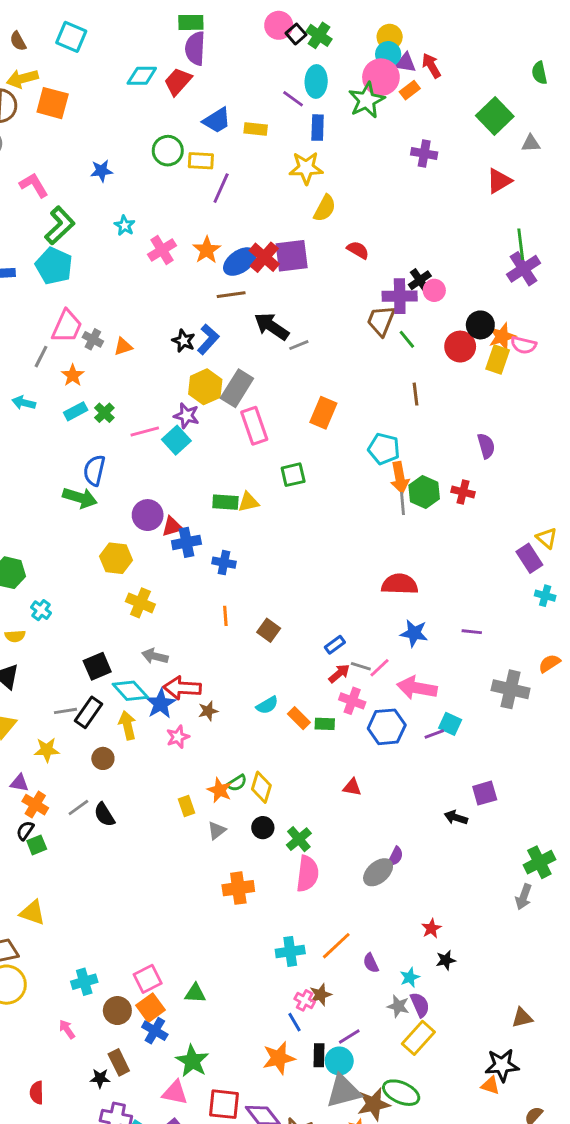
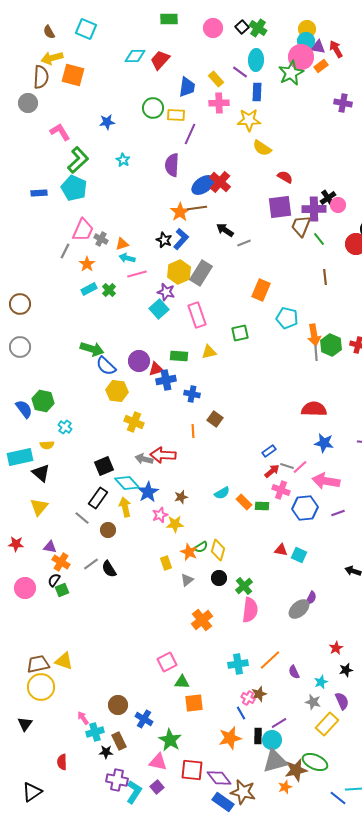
pink circle: (279, 25) -> (213, 28), moved
purple semicircle: (195, 48) -> (172, 165), moved
blue trapezoid: (217, 120) -> (187, 87), turned -50
yellow rectangle: (256, 129) -> (216, 79), moved, turned 42
purple cross: (424, 154) -> (343, 103), moved
yellow semicircle: (325, 208) -> (262, 148), turned 96
pink cross: (162, 250) -> (219, 103), moved, turned 30
orange star: (207, 250) -> (180, 212), moved
purple square: (292, 256) -> (280, 207), moved
black arrow: (271, 326) -> (225, 230), size x0.7
cyan arrow: (24, 403) -> (127, 258), moved
pink rectangle: (254, 426) -> (197, 315), moved
pink line: (145, 431) -> (137, 274), moved
cyan pentagon: (384, 449) -> (287, 318), moved
blue semicircle: (94, 470) -> (106, 366), moved, turned -60
green rectangle: (225, 502) -> (179, 356), moved
brown square: (269, 630) -> (215, 419), moved
red arrow: (182, 688) -> (163, 455), moved
gray line: (65, 711) -> (82, 518), moved, turned 49
cyan square: (450, 724) -> (299, 555), moved
yellow star: (47, 750) -> (175, 524), moved
orange cross: (238, 888) -> (202, 620), turned -30
yellow triangle: (32, 913) -> (64, 661), moved
pink square: (148, 979) -> (167, 662), moved
cyan cross: (84, 982) -> (95, 732), moved
green triangle: (195, 993) -> (182, 682), moved
purple semicircle: (420, 1005) -> (342, 701), moved
orange square: (150, 1008) -> (194, 703), moved, turned 30

